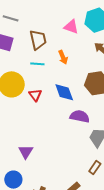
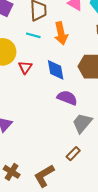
orange arrow: (63, 57) -> (61, 33), size x1.5

